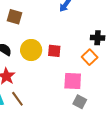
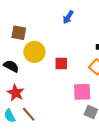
yellow circle: (31, 50) -> (34, 52), moved

